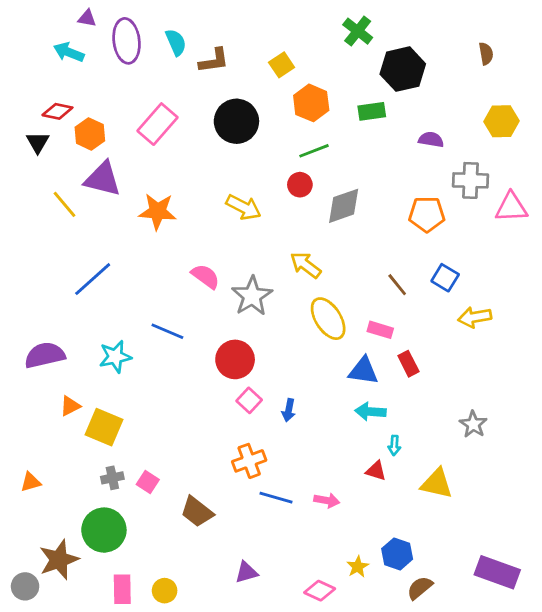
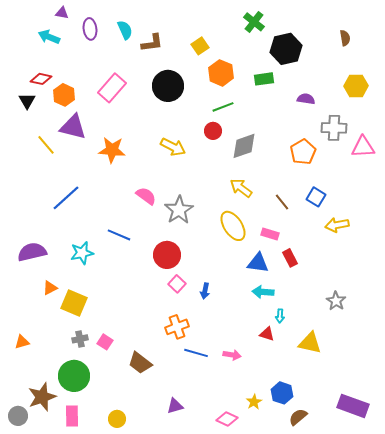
purple ellipse: (127, 41) -> (90, 29), size x0.7
orange pentagon: (427, 214) -> (303, 152), turned -30
yellow arrow: (306, 265) -> (241, 188), moved
pink rectangle: (122, 589) -> (72, 416), moved

